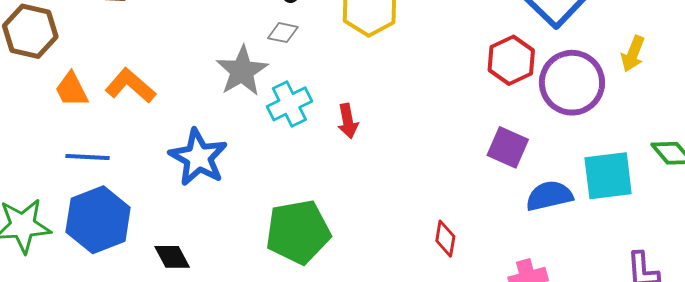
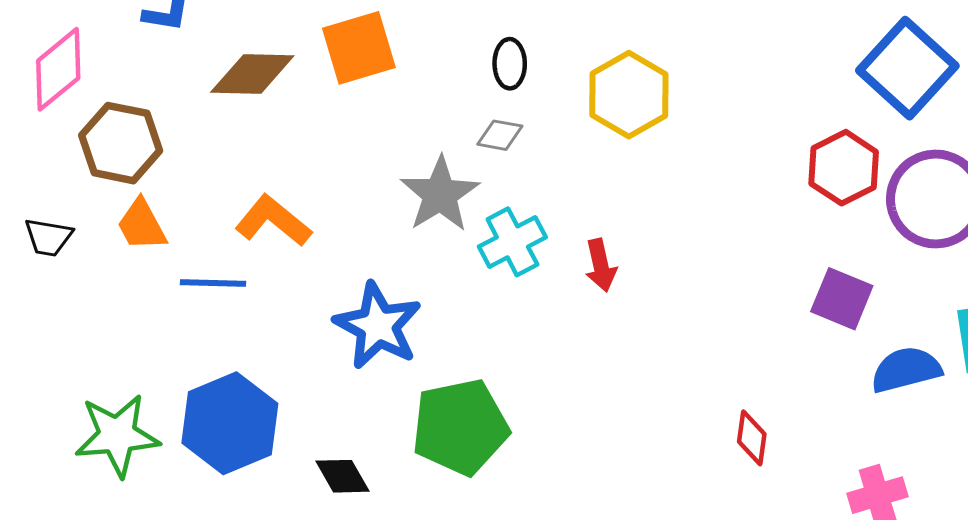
orange trapezoid: (72, 90) -> (142, 225), moved
blue line: (88, 157) -> (213, 283), moved
green pentagon: (298, 232) -> (460, 427), moved

